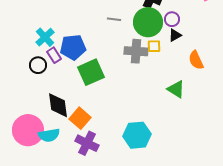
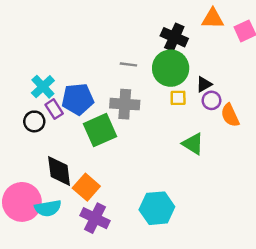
purple circle: (172, 19) -> (211, 100), moved
gray cross: (136, 51) -> (125, 104), moved
green triangle: (176, 89) -> (193, 144), moved

